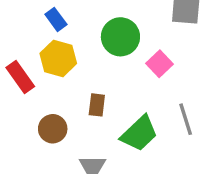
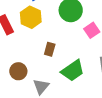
brown circle: (53, 129) -> (18, 71), moved

